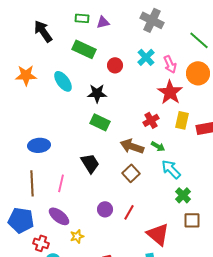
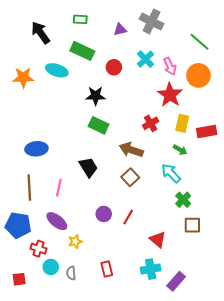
purple triangle: (103, 22) -> (120, 30), moved
cyan ellipse: (63, 81) -> (57, 70), moved, turned -35
green arrow: (158, 146) -> (180, 150), moved
red triangle: (158, 234) -> (158, 239), size x0.7

